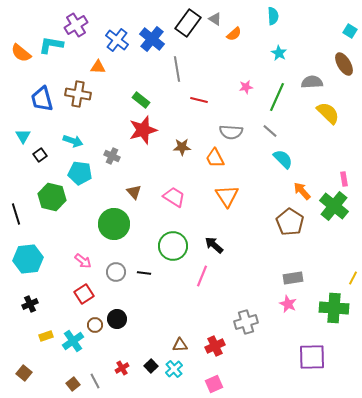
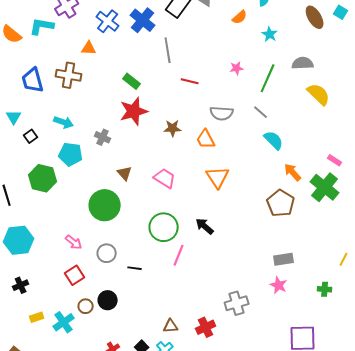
orange semicircle: (234, 34) -> (240, 17), moved
brown ellipse: (344, 64) -> (315, 17), moved
pink rectangle: (344, 179) -> (335, 160), turned -48
black line: (144, 273) -> (135, 268), moved
pink line: (202, 276) -> (179, 255), moved
green cross: (334, 308) -> (325, 289), size x0.5

